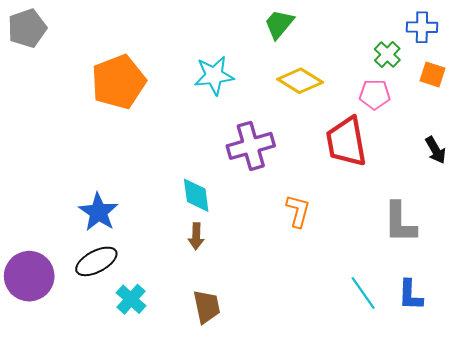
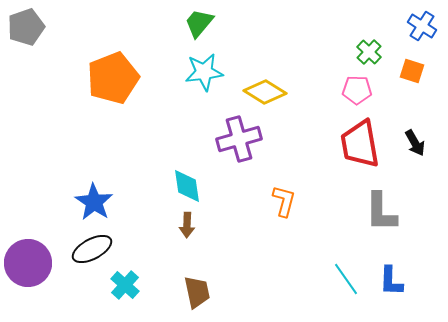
green trapezoid: (279, 24) -> (199, 23), moved
blue cross: (422, 27) -> (422, 26), moved, turned 32
yellow diamond: (300, 81) -> (265, 92), moved
red trapezoid: (346, 142) -> (360, 144), moved

